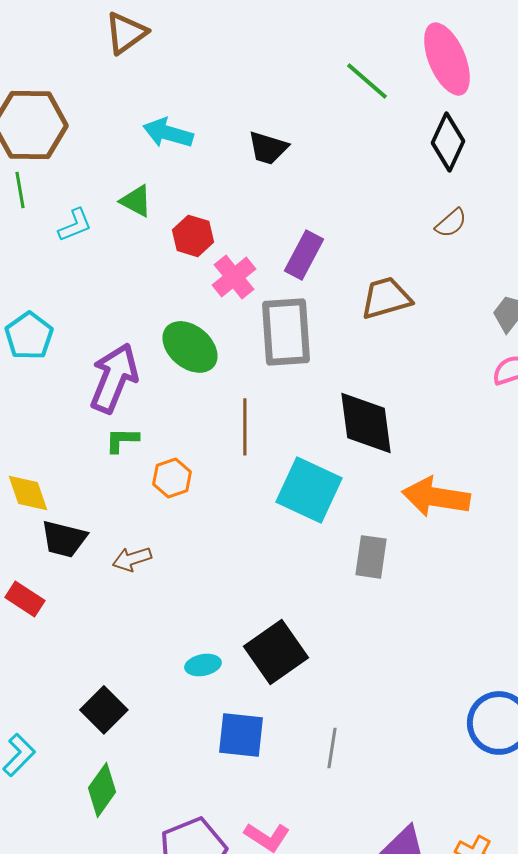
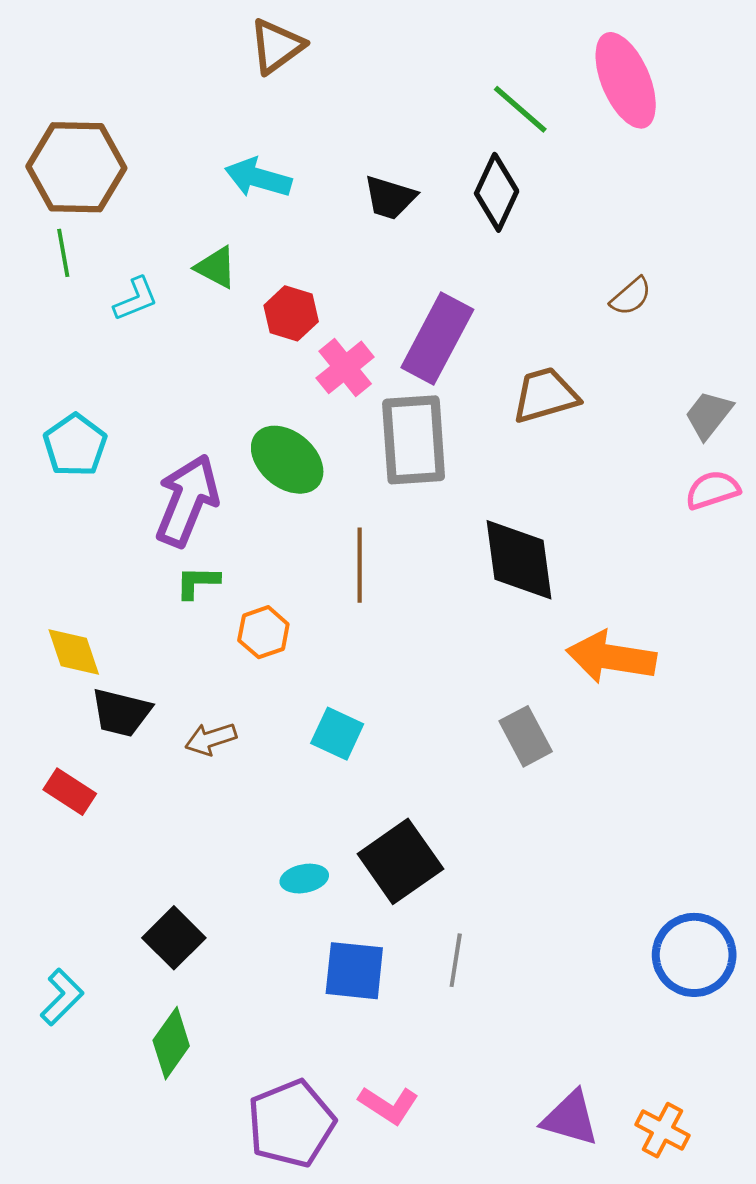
brown triangle: (126, 33) -> (277, 46), moved
black diamond: (448, 142) -> (497, 192), moved
purple rectangle: (304, 255) -> (437, 338), size x1.4
cyan square: (309, 490) -> (337, 734), moved, size x0.6
gray rectangle: (371, 557) -> (526, 736), turned -36
gray line: (332, 748) -> (456, 960), moved

